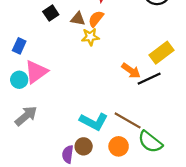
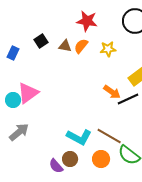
yellow star: (90, 37) -> (108, 49), moved
blue rectangle: (19, 46) -> (13, 53), moved
purple semicircle: (68, 154) -> (56, 166), turned -49

